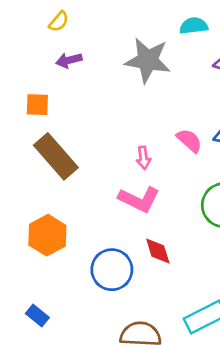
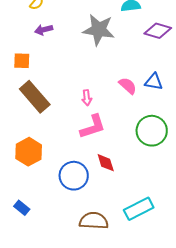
pink arrow: (143, 158) -> (87, 98), moved
pink L-shape: (139, 199) -> (93, 127), turned -44

